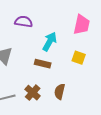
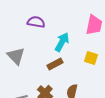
brown rectangle: (43, 64) -> (55, 64), turned -42

